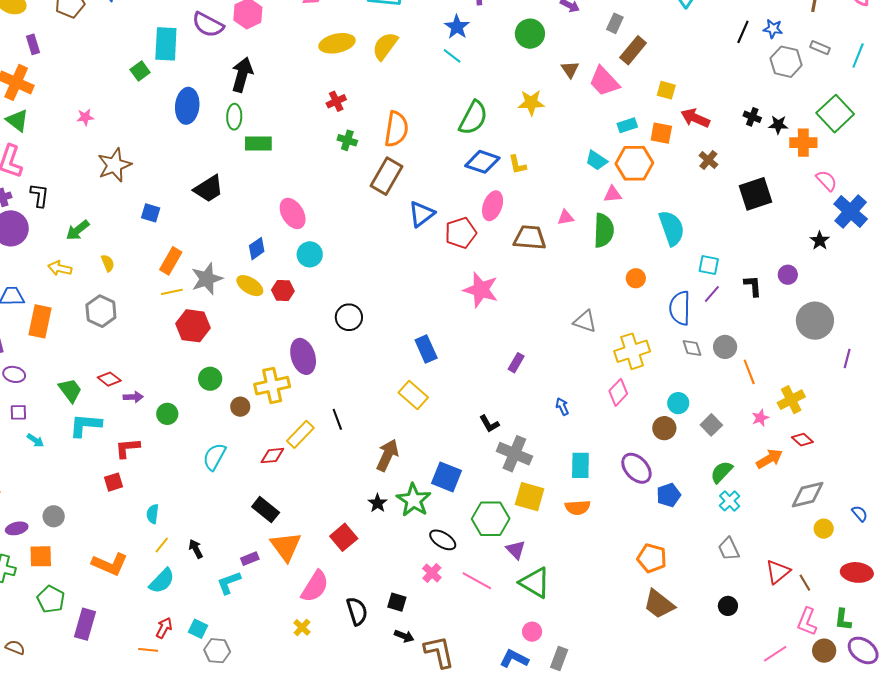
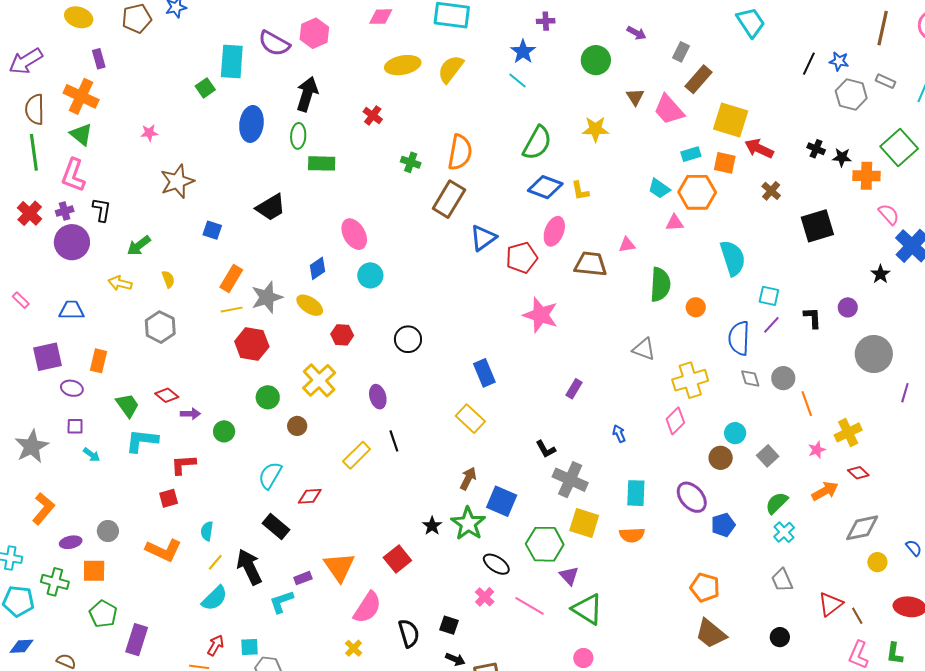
yellow square: (666, 90) -> (731, 120), size x1.8
red cross: (336, 101) -> (373, 115), moved, turned -30
green semicircle: (604, 230) -> (660, 285), moved
red hexagon: (283, 290) -> (342, 335), moved
orange rectangle: (40, 321) -> (98, 361), moved, size x0.7
purple ellipse: (303, 356) -> (378, 397), moved, size x0.7
yellow cross: (272, 386) -> (319, 380), moved, turned -32
brown arrow: (387, 455) -> (468, 479), moved, size x0.7
red diamond: (272, 456) -> (310, 496), moved
black rectangle: (266, 510) -> (276, 527), moved
black arrow: (196, 549) -> (249, 567), size x1.8
orange L-shape: (110, 564) -> (164, 550), moved
cyan square: (198, 629) -> (250, 647), turned -30

